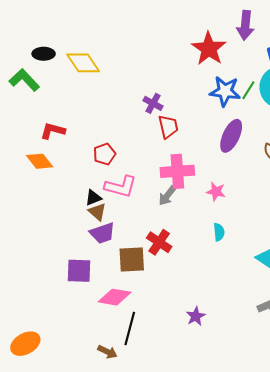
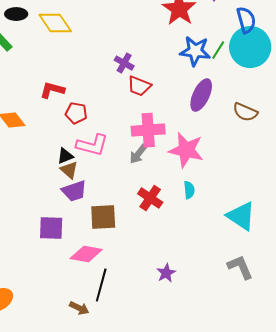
red trapezoid: (168, 127) -> (139, 86), turned 125
red L-shape: (53, 131) -> (52, 90), moved
red pentagon: (104, 154) -> (76, 113), turned 30
pink star: (216, 192) -> (186, 150), size x1.8
red cross: (159, 242) -> (150, 198), moved

